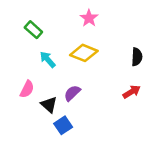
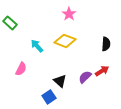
green rectangle: (33, 30) -> (10, 23), moved
purple semicircle: (72, 93) -> (85, 77), moved
black triangle: (49, 105) -> (60, 81), moved

